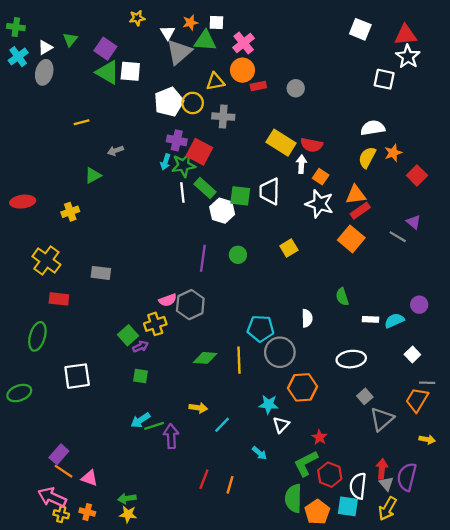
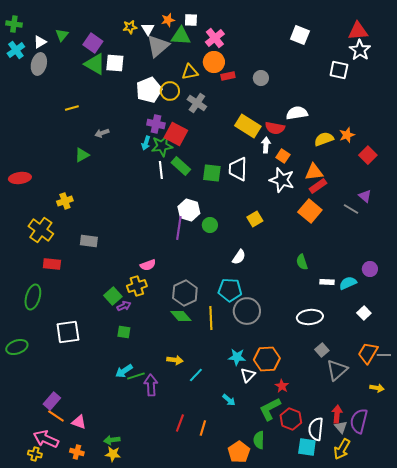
yellow star: (137, 18) -> (130, 27), moved
white square: (360, 29) -> (300, 35), moved
gray cross: (223, 117) -> (197, 103), turned 30
white semicircle: (373, 128) -> (297, 113), moved
yellow semicircle: (367, 157) -> (324, 139), turned 42
white hexagon: (222, 211) -> (189, 210), moved
yellow cross: (70, 212) -> (65, 201), moved
gray hexagon: (190, 305) -> (185, 293), moved
white semicircle: (307, 318) -> (239, 257), moved, turned 35
green diamond: (205, 358) -> (181, 316), turned 45
gray line: (427, 383) -> (384, 355), moved
orange hexagon: (303, 387) -> (267, 359), moved
green semicircle: (293, 498) -> (259, 440), size x0.7
orange pentagon: (317, 512) -> (239, 452), moved
yellow cross: (61, 514) -> (35, 454), moved

